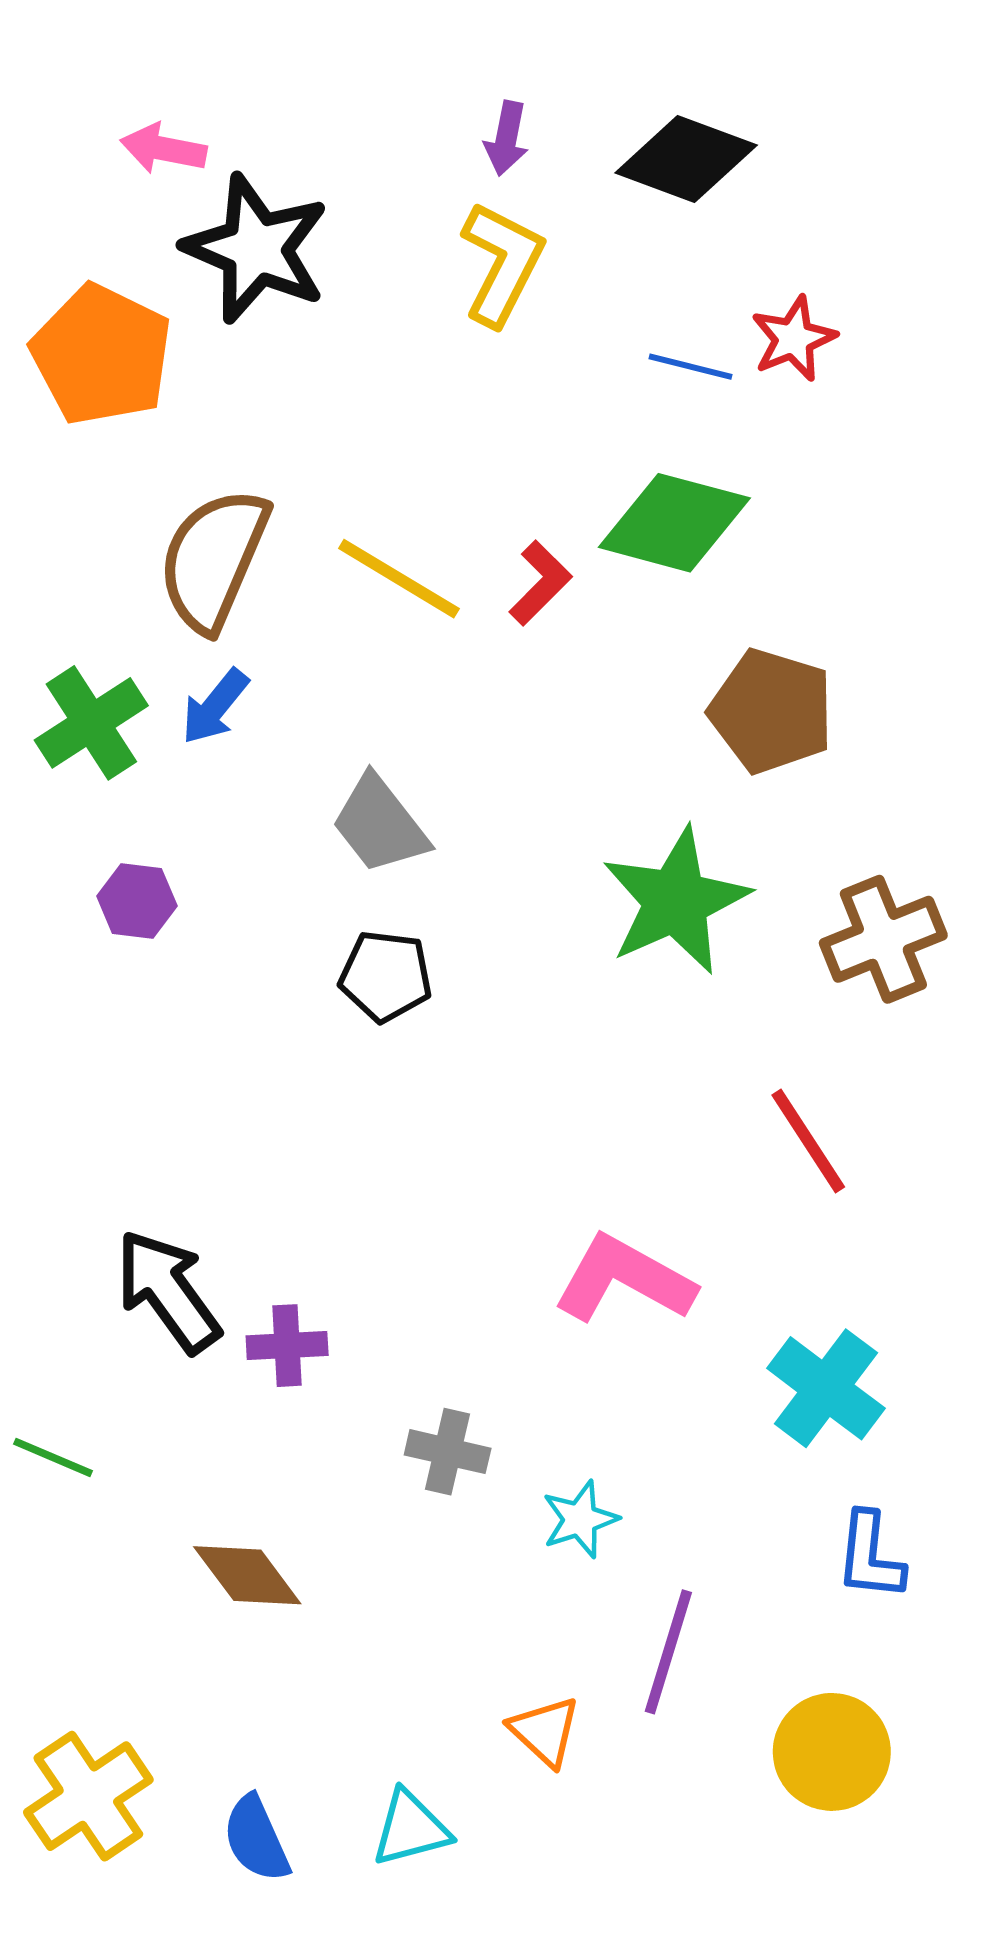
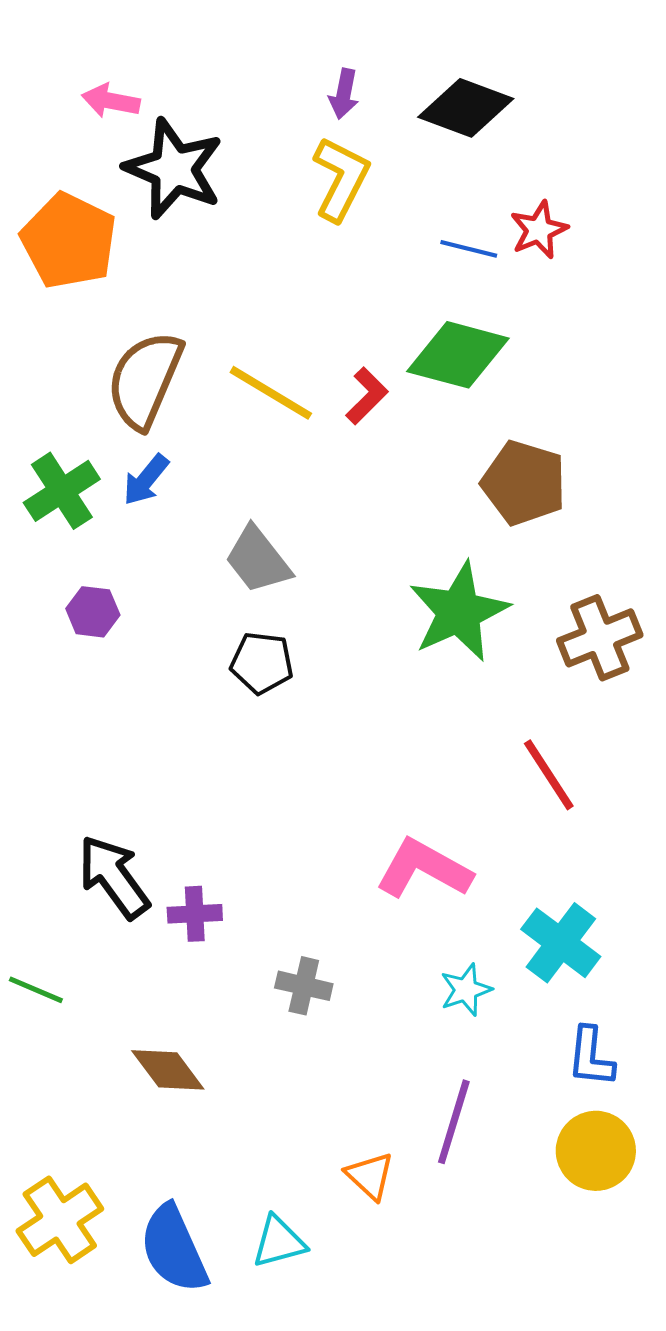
cyan star: (580, 1519) -> (466, 990), moved
yellow circle: (832, 1752) -> (596, 1151), moved
blue semicircle: (256, 1839) -> (174, 1249), size x1.5

